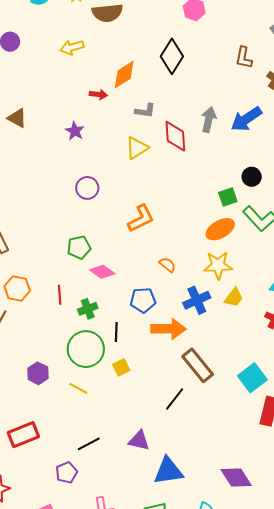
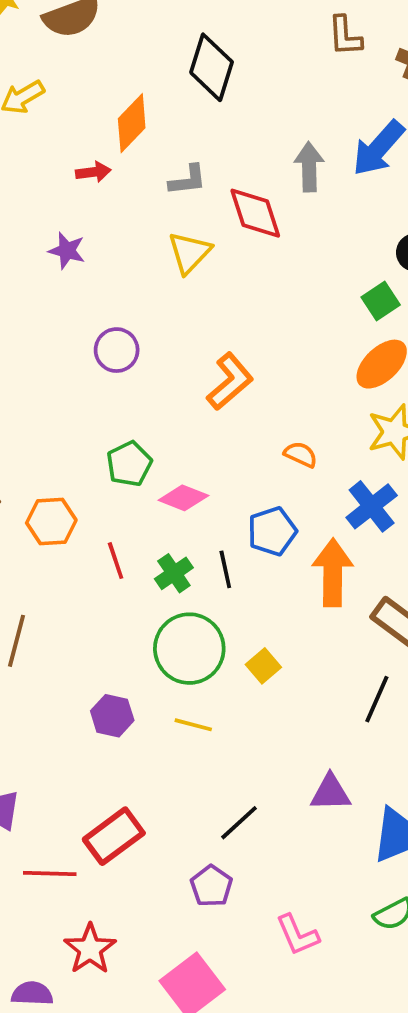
orange hexagon: (17, 288) -> (51, 521), moved
orange arrow: (168, 329) -> (333, 573), turned -76
black line: (116, 332) -> (225, 569), moved

